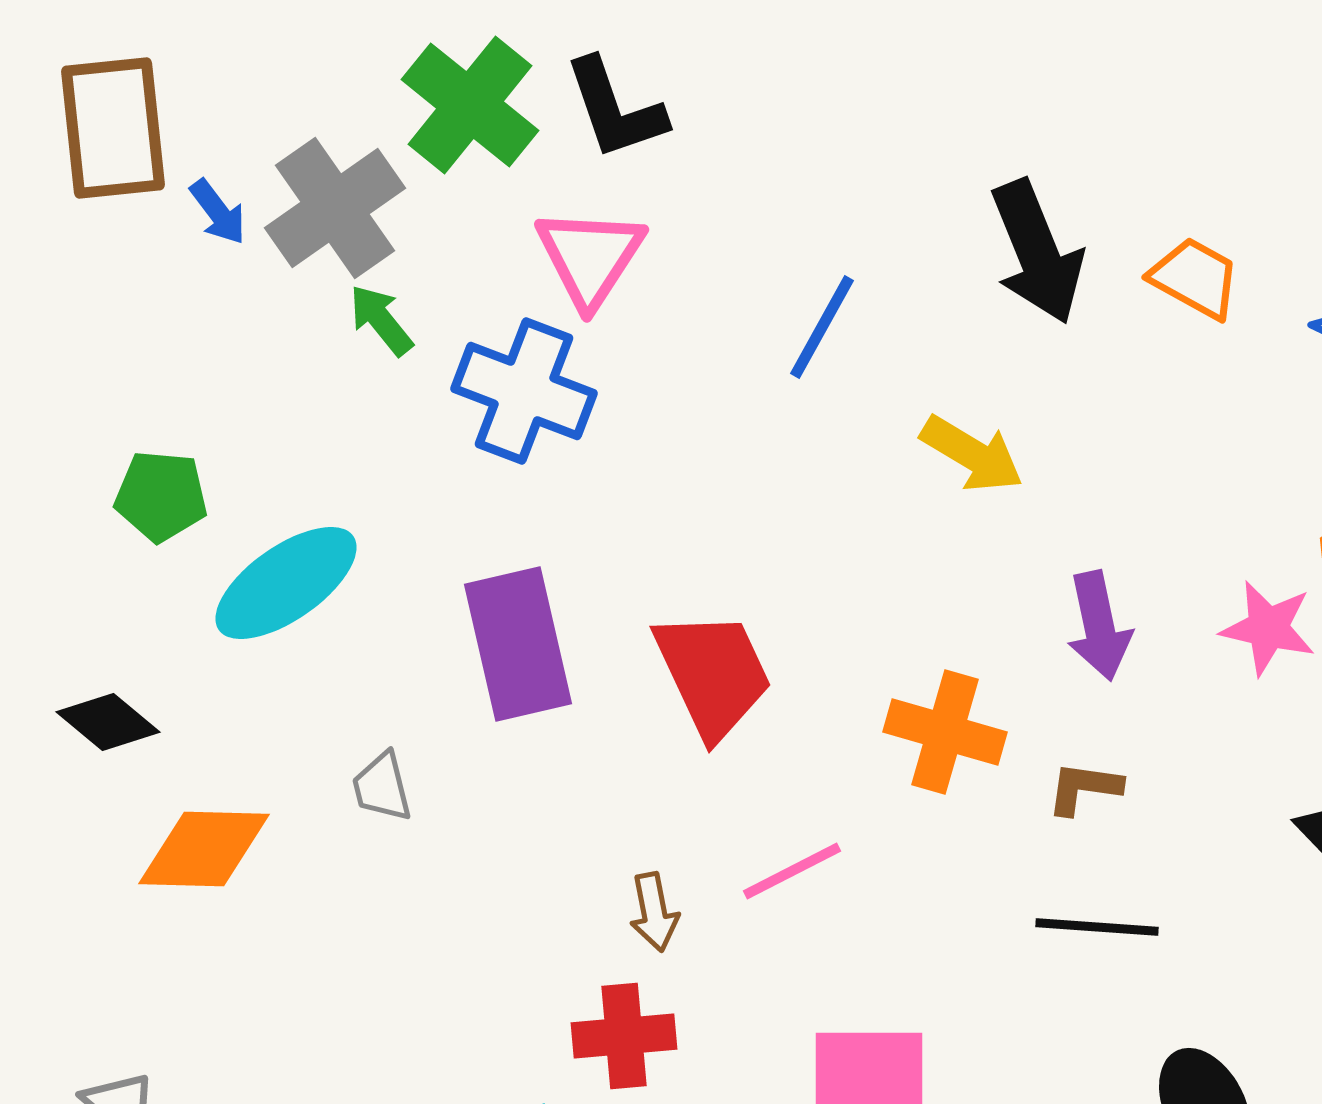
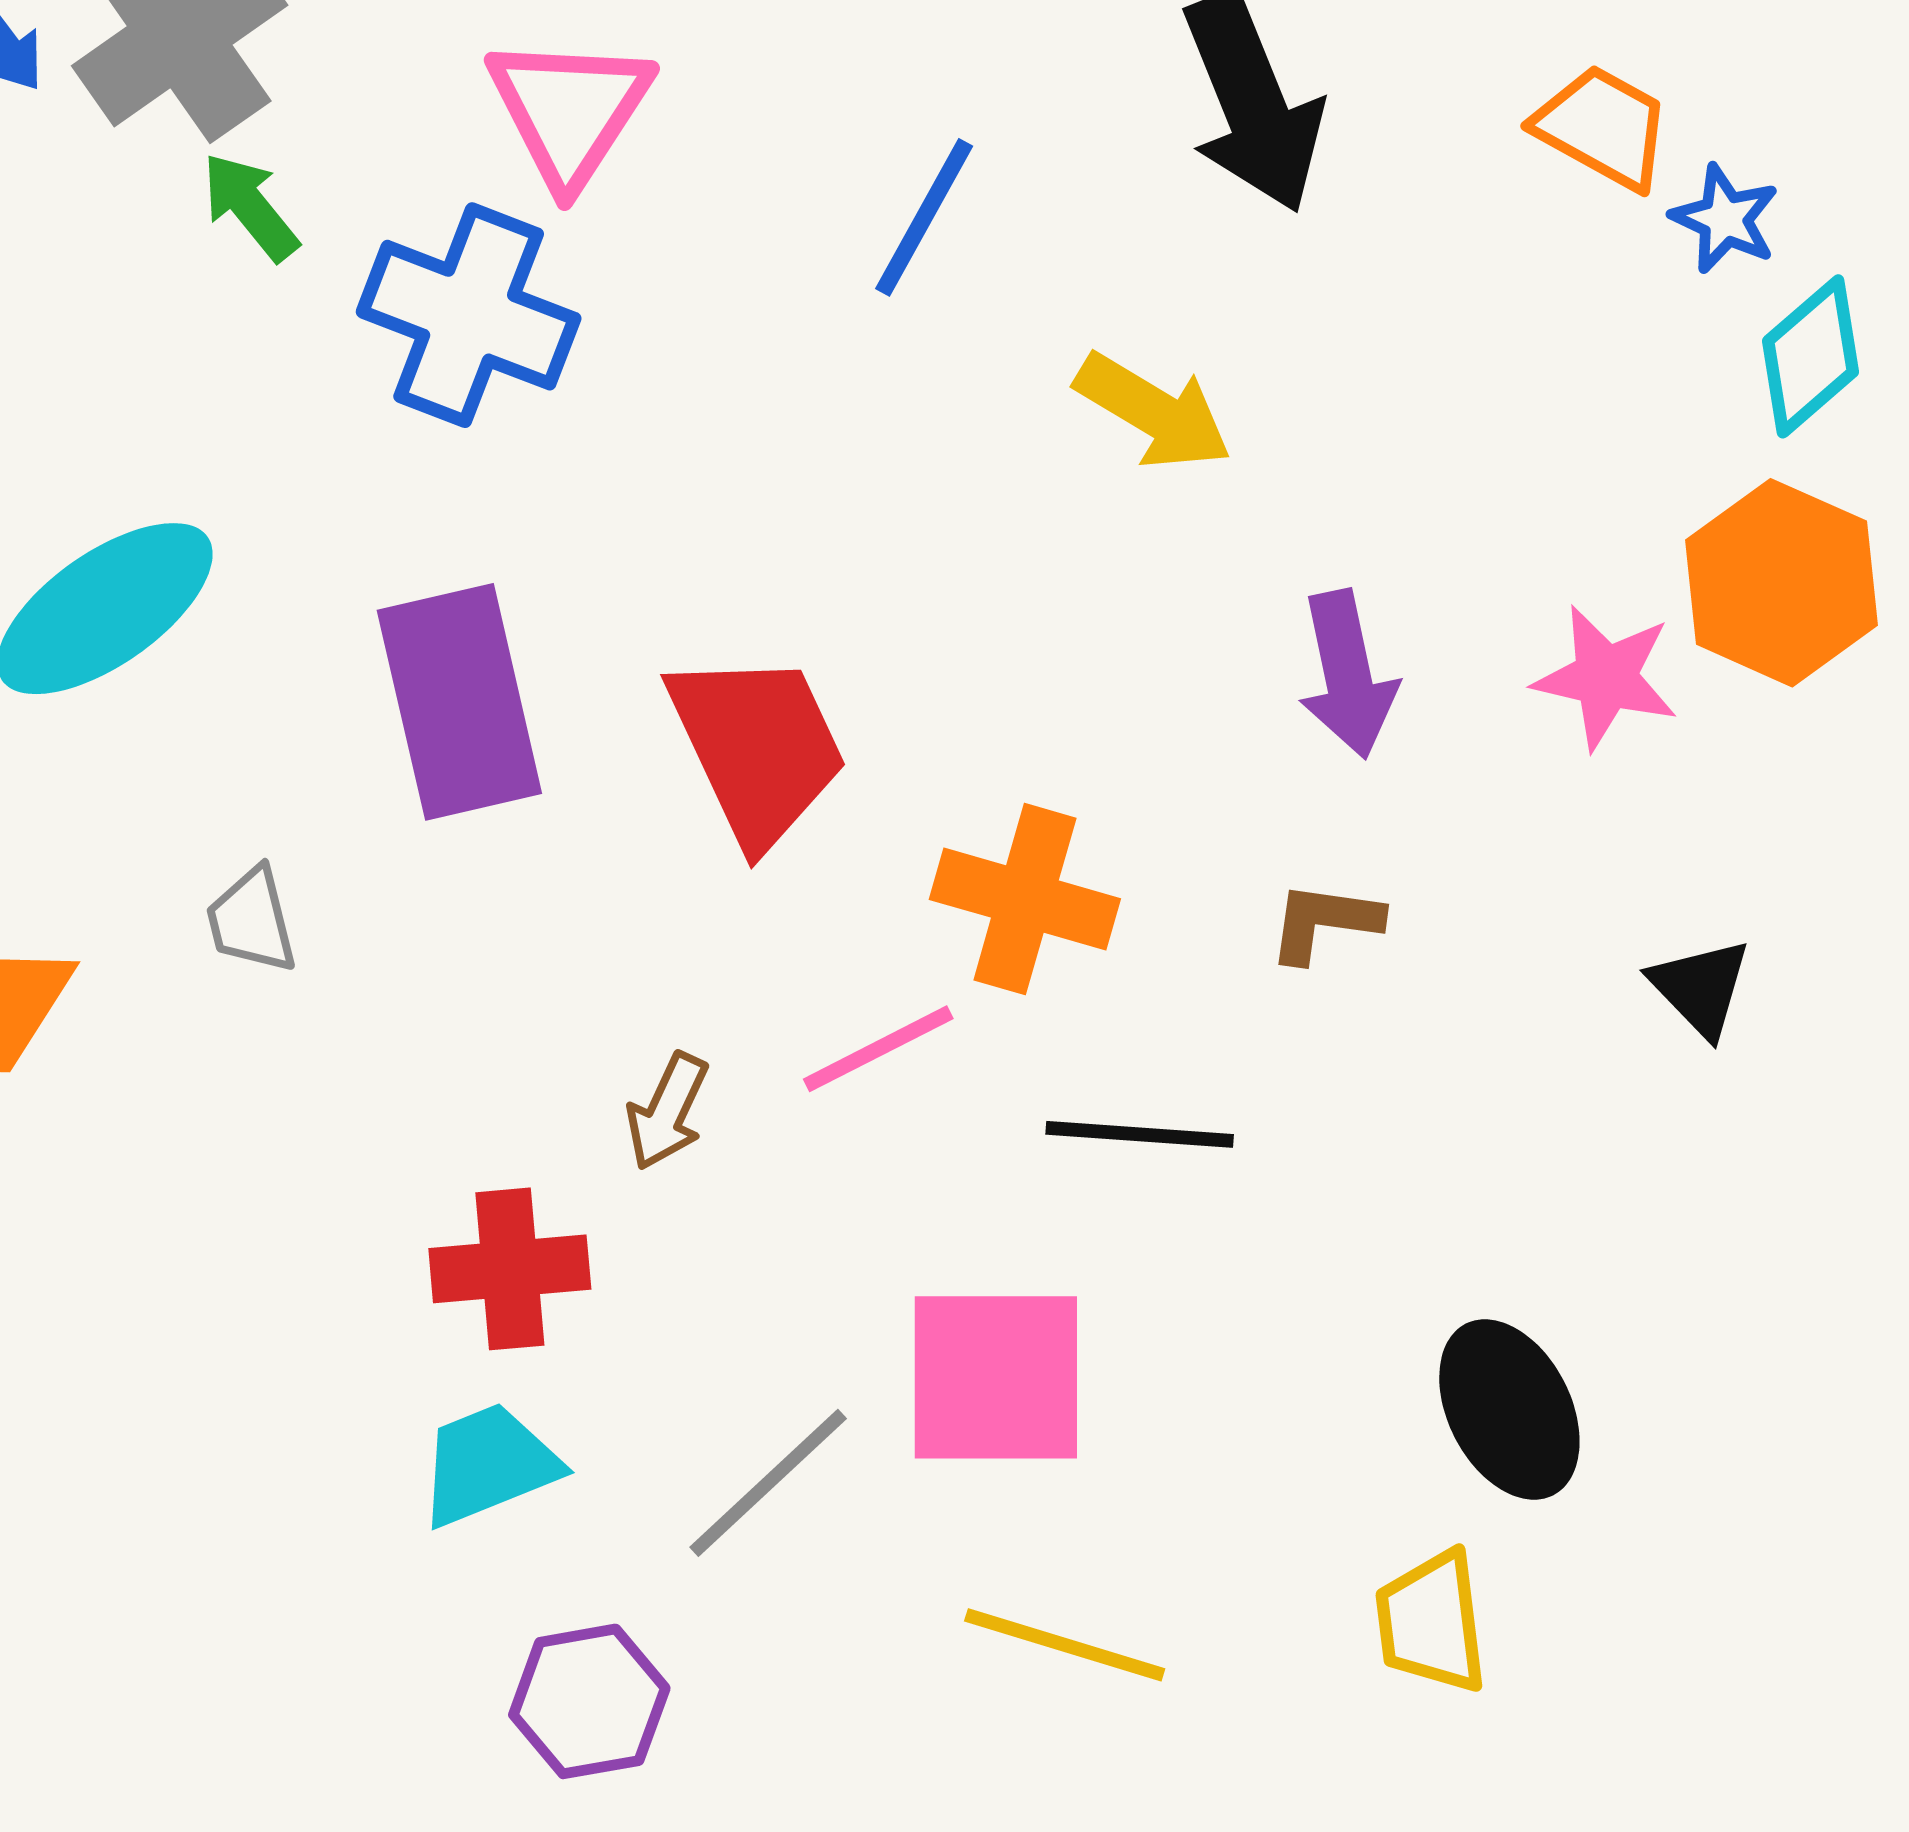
orange trapezoid: (1195, 278) -> (1603, 127), moved
orange cross: (945, 732) -> (1025, 899), moved
brown arrow: (654, 912) -> (667, 1111), turned 36
black line: (1097, 927) -> (1140, 1134), moved
red cross: (624, 1036) -> (510, 1269), moved

